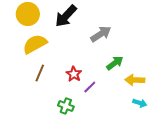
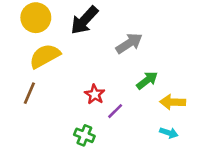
brown line: (40, 73) -> (29, 93), moved
cyan arrow: (140, 103) -> (169, 133), moved

